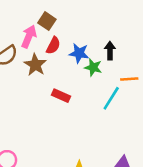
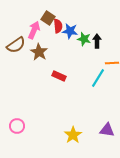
red semicircle: (53, 46) -> (58, 26), moved, turned -32
blue star: (79, 53) -> (70, 31), moved
green star: (93, 67) -> (84, 39), moved

